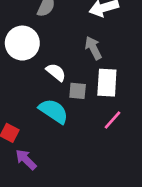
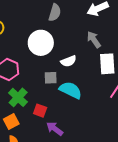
white semicircle: (56, 72) -> (69, 61), turned 126
gray square: (78, 91) -> (51, 78), moved

